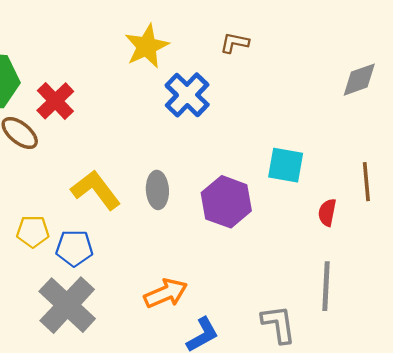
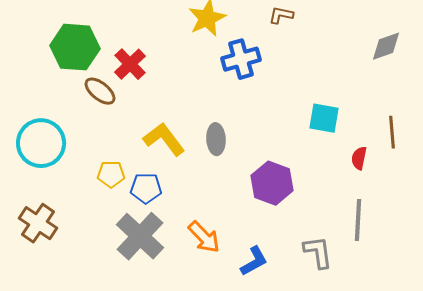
blue cross: (187, 95) -> (241, 59), turned 30
purple hexagon: (226, 202) -> (272, 183), moved
orange arrow: (166, 293) -> (204, 237), moved, turned 69

